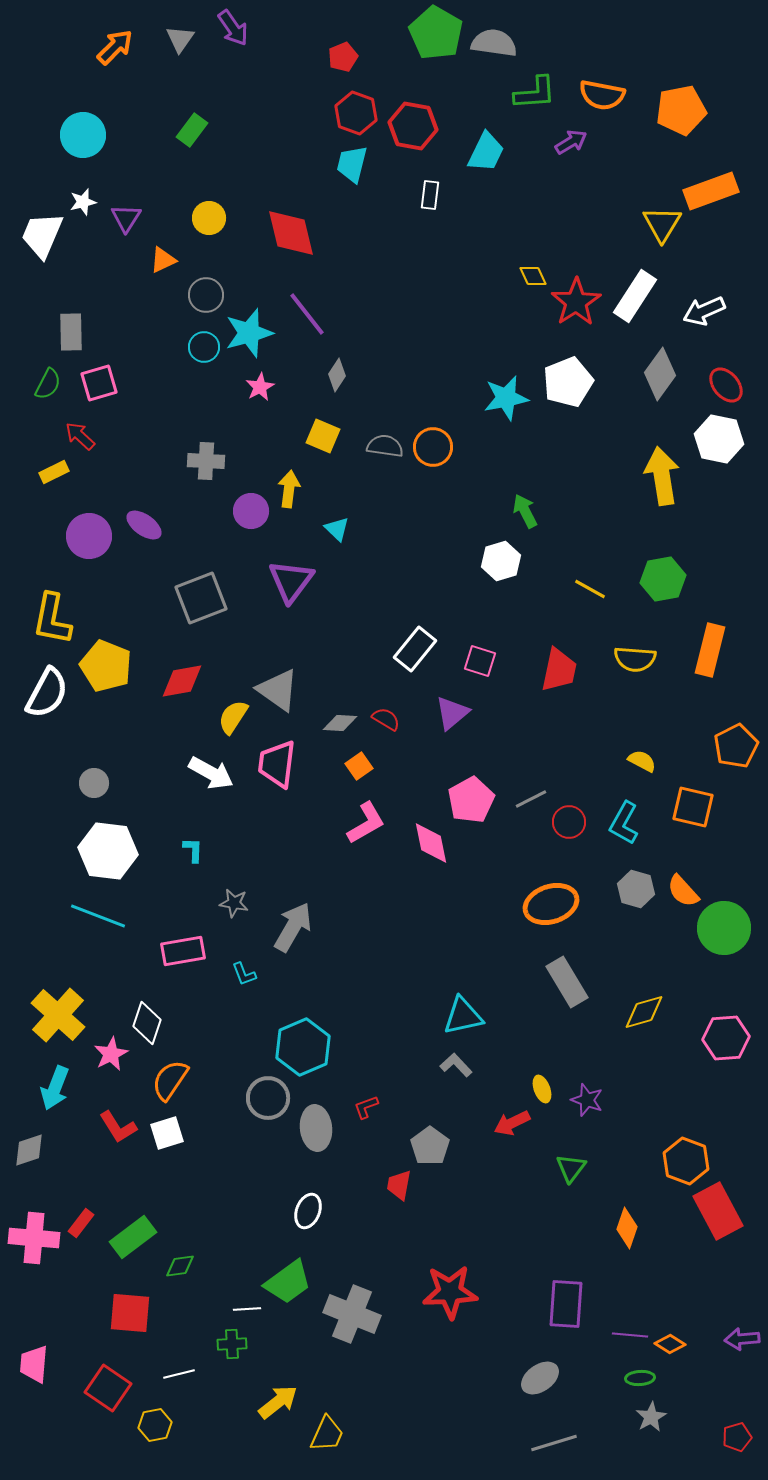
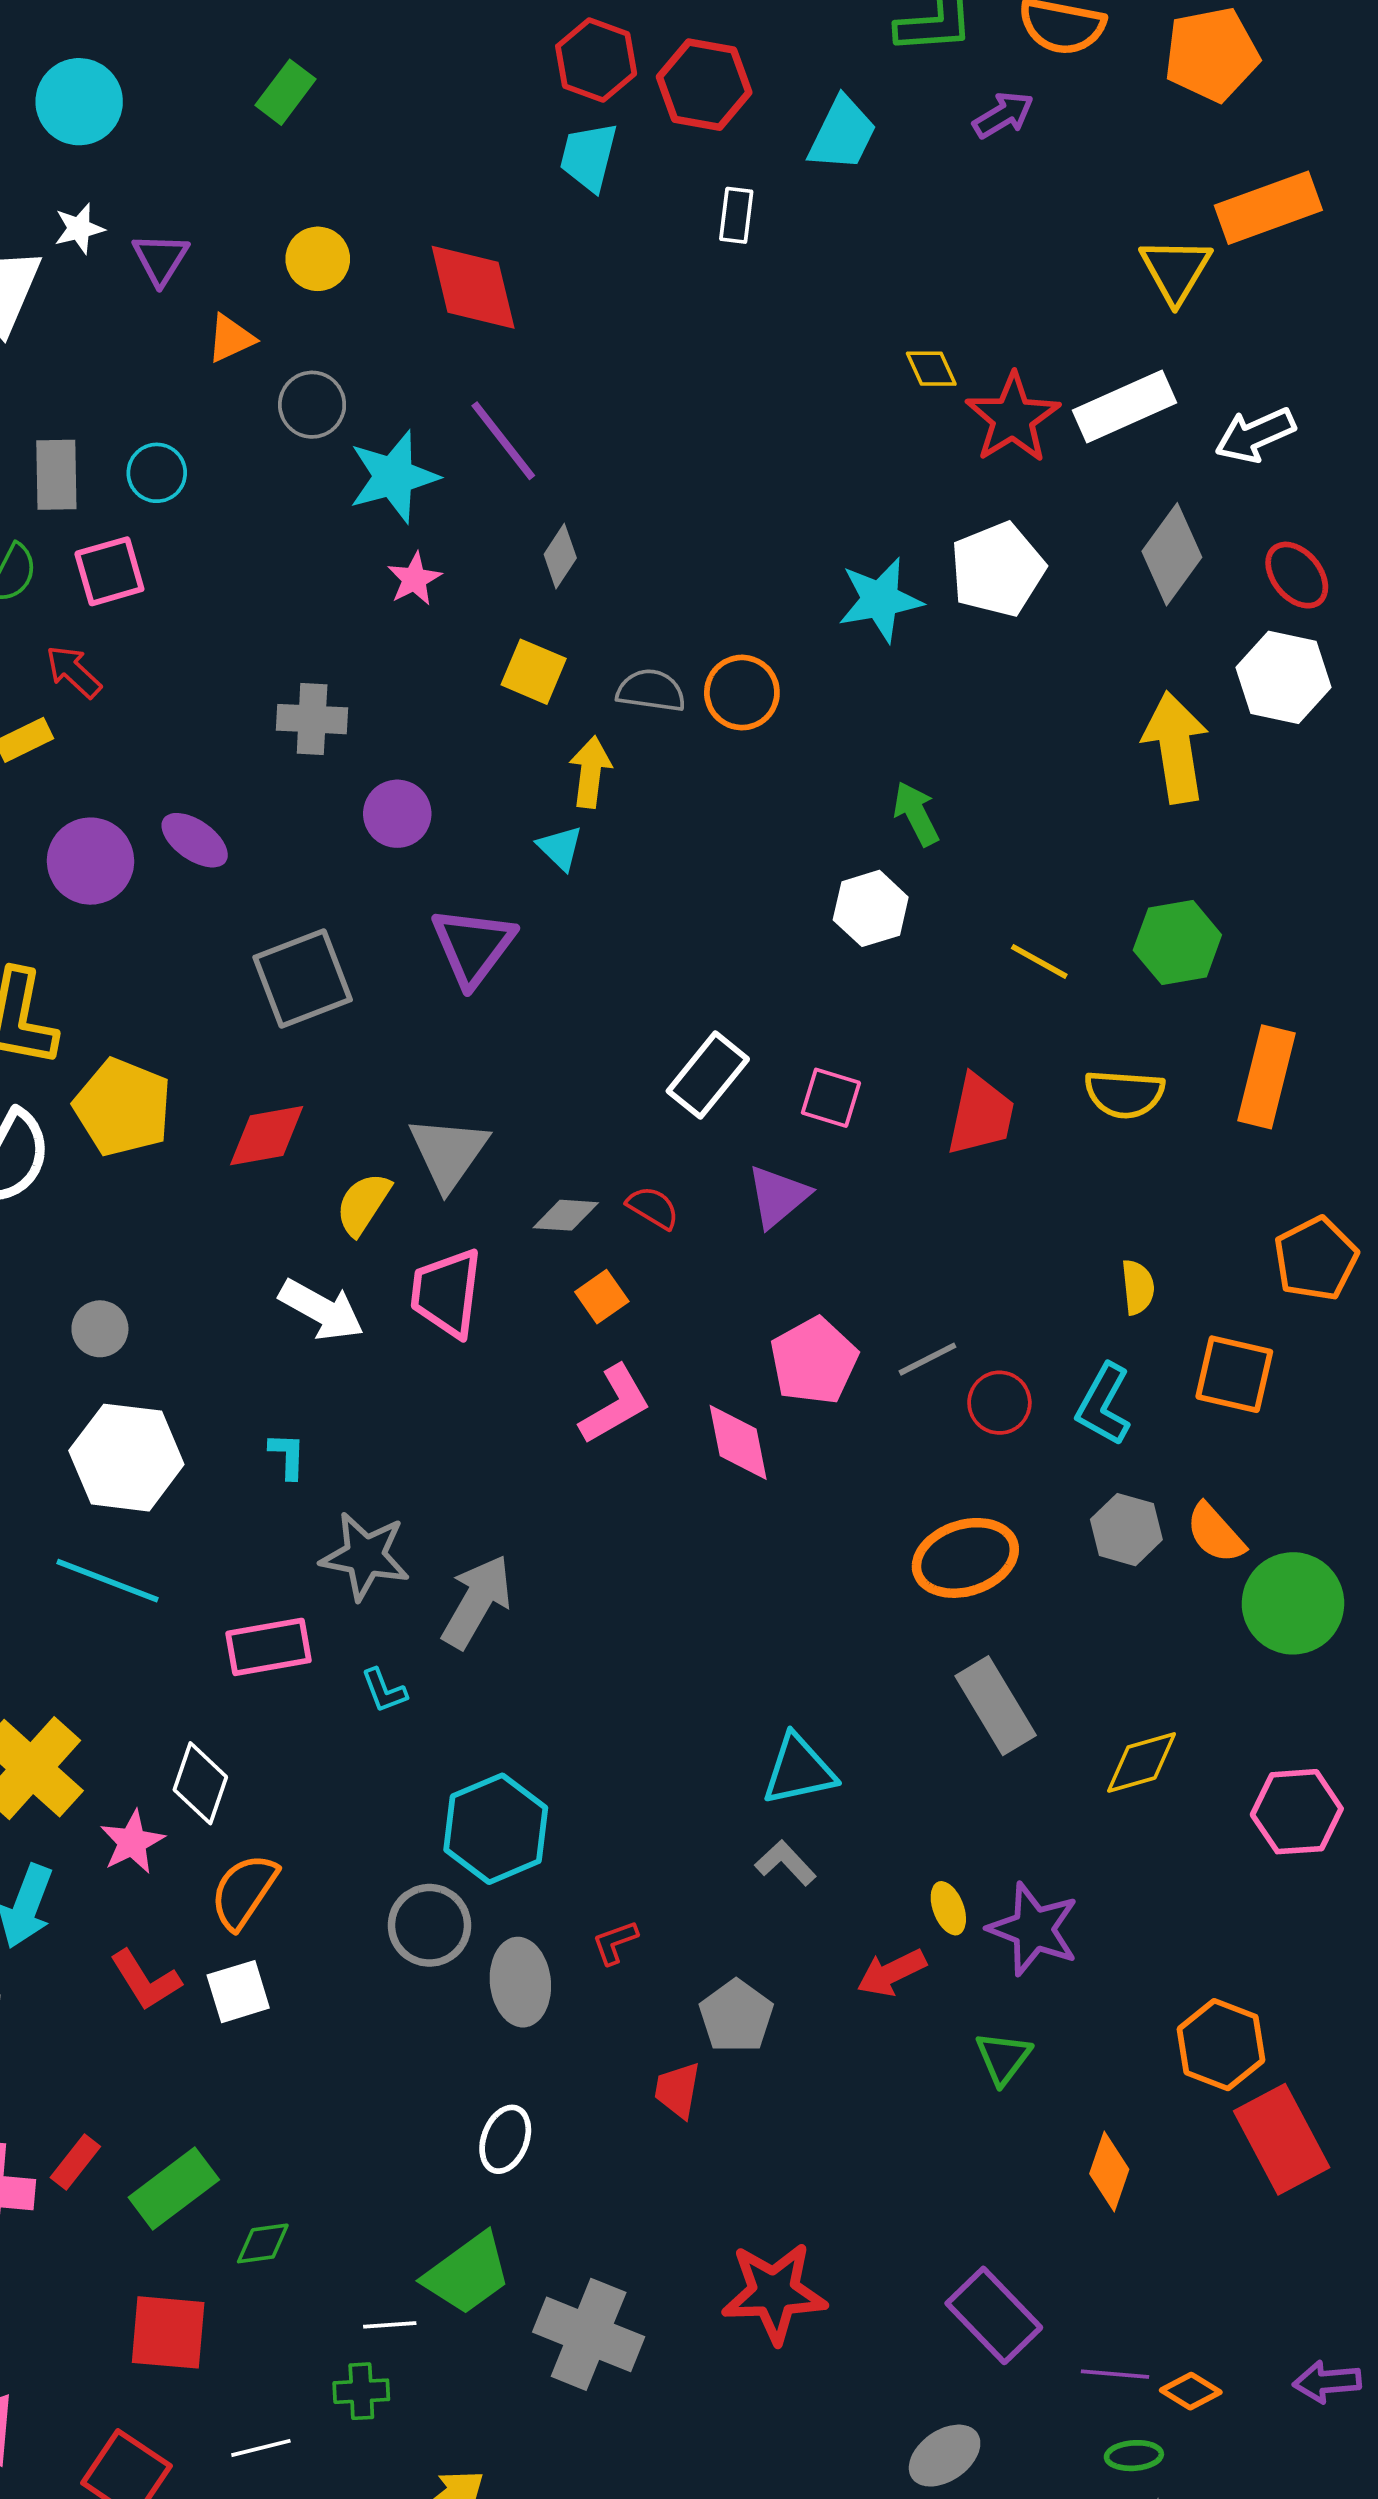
white rectangle: (635, 296) -> (1124, 407), turned 33
cyan circle: (204, 347) -> (157, 473), moved
yellow arrow: (289, 489) -> (590, 772), moved
gray triangle: (278, 690) -> (448, 1153), turned 30
yellow semicircle: (642, 761) -> (1138, 1287), turned 56
gray star: (234, 903) -> (365, 1556), size x1.6
purple star: (587, 1100) -> (1034, 1929), size x1.5
purple rectangle: (566, 1304) -> (994, 2315), turned -48

